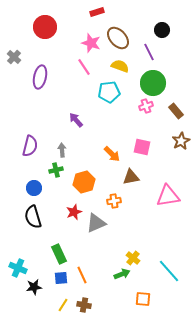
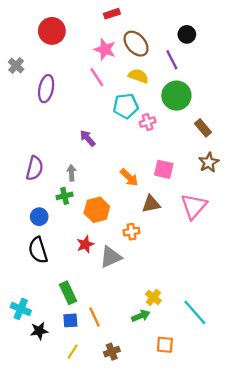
pink cross: (146, 106) -> (148, 122), moved
pink triangle: (168, 196) -> (194, 206), moved, turned -40
brown cross: (84, 305) -> (112, 352), moved, turned -32

